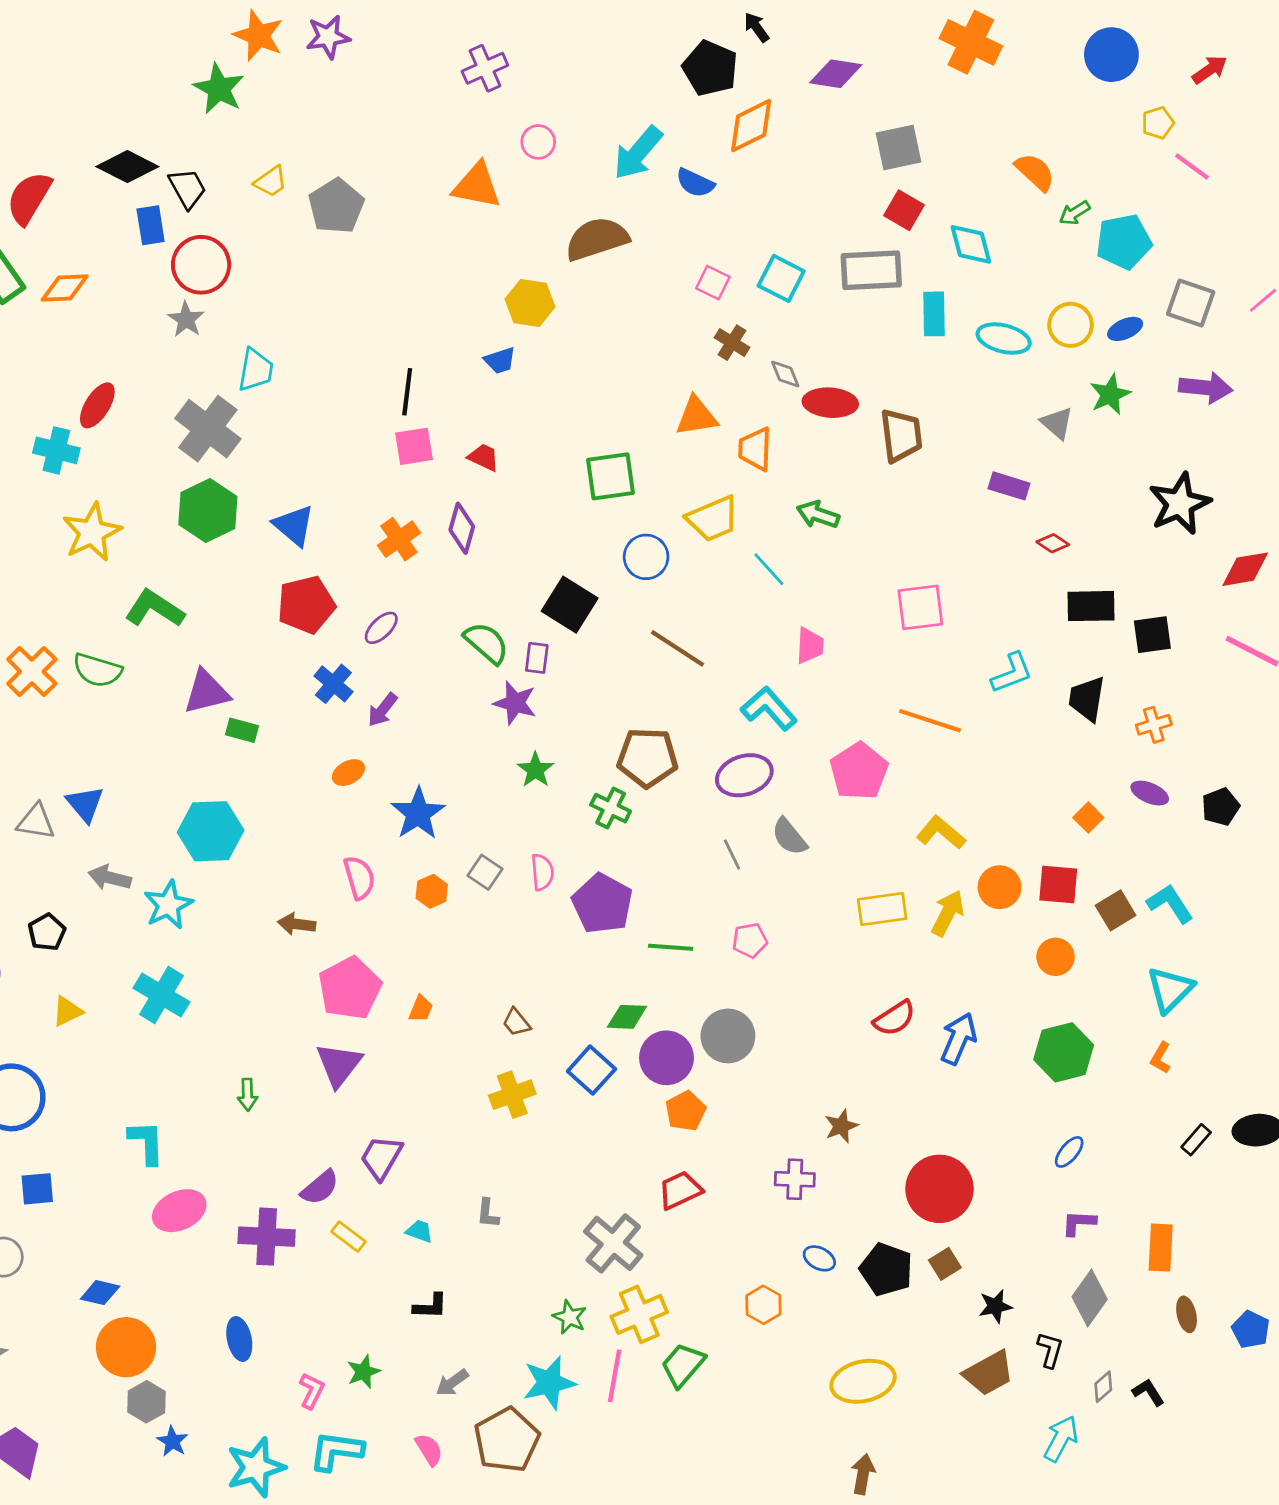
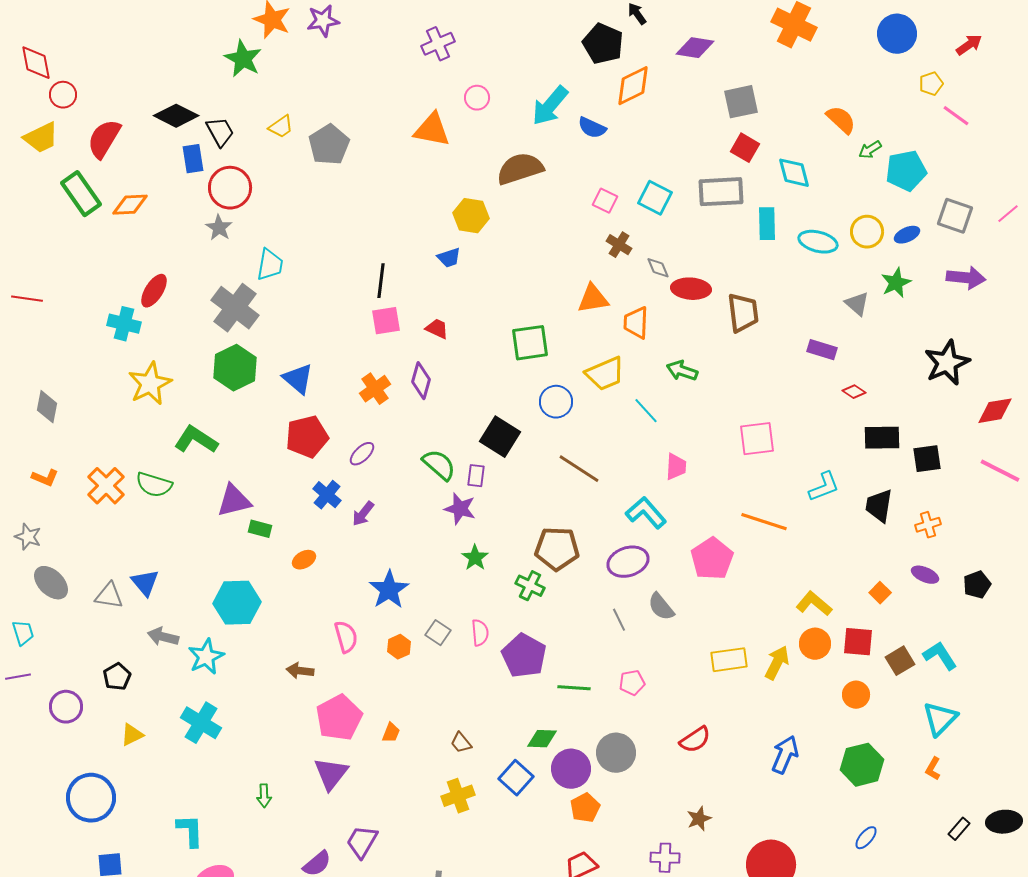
orange ellipse: (348, 773) -> (304, 560), moved
yellow L-shape: (941, 833) -> (814, 604), moved
red semicircle: (894, 1018) -> (695, 740), moved

